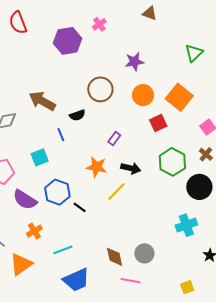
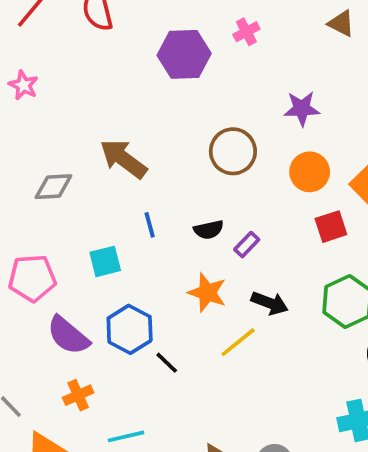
black semicircle: (77, 115) -> (209, 230), moved

